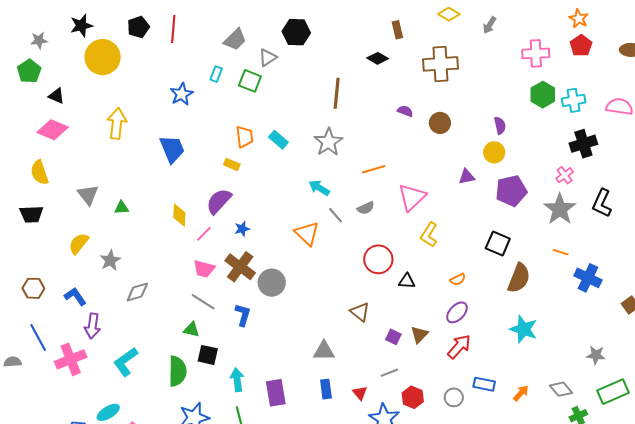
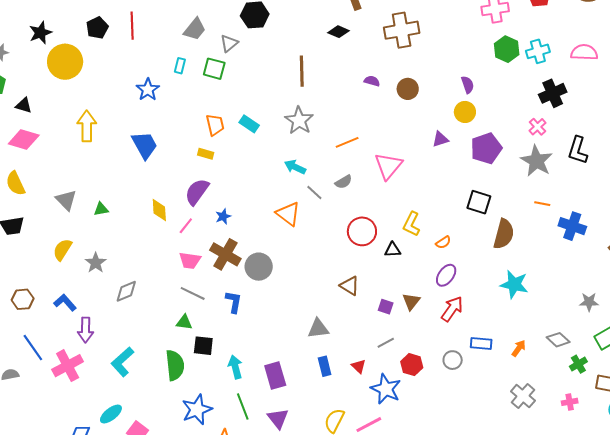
yellow L-shape: (429, 235) -> (412, 224), moved

